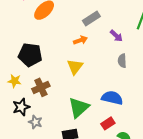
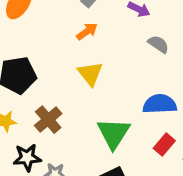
gray semicircle: (122, 61) -> (158, 44), turned 144
black star: (21, 107) -> (27, 158), turned 30

